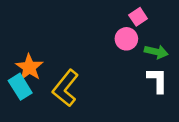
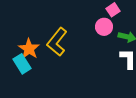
yellow L-shape: (66, 88) -> (57, 42), moved

